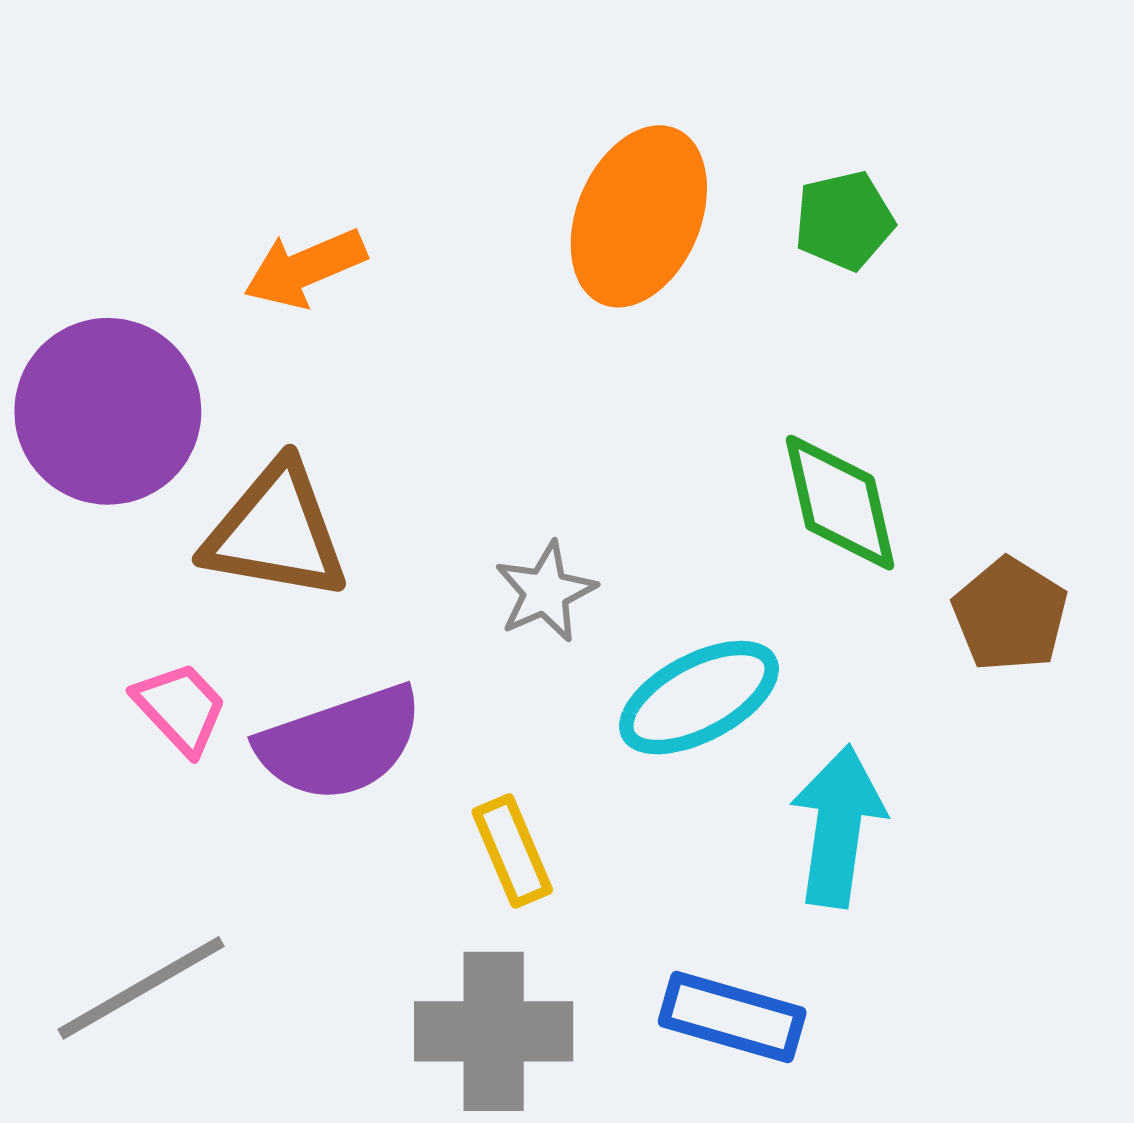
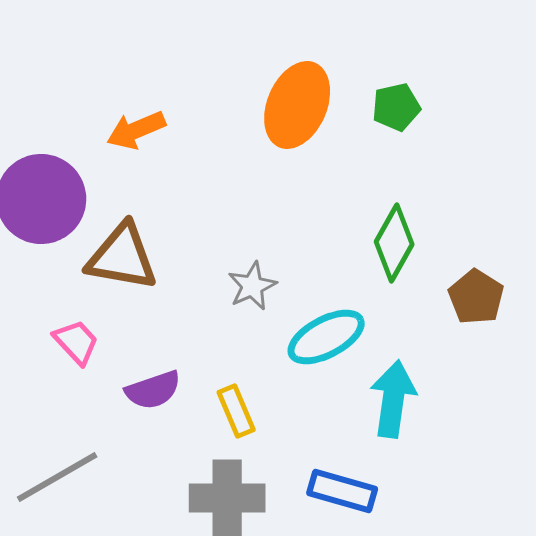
green diamond: (840, 503) -> (394, 243), turned 42
purple semicircle: (340, 743) -> (153, 390), moved, size x0.7

